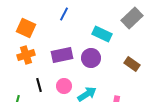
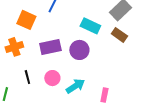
orange square: (26, 28) -> (26, 20), moved
brown rectangle: (132, 64) -> (119, 35), moved

